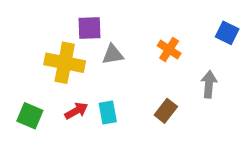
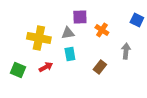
purple square: (90, 28) -> (80, 17), moved
cyan rectangle: (108, 112) -> (70, 54), moved

